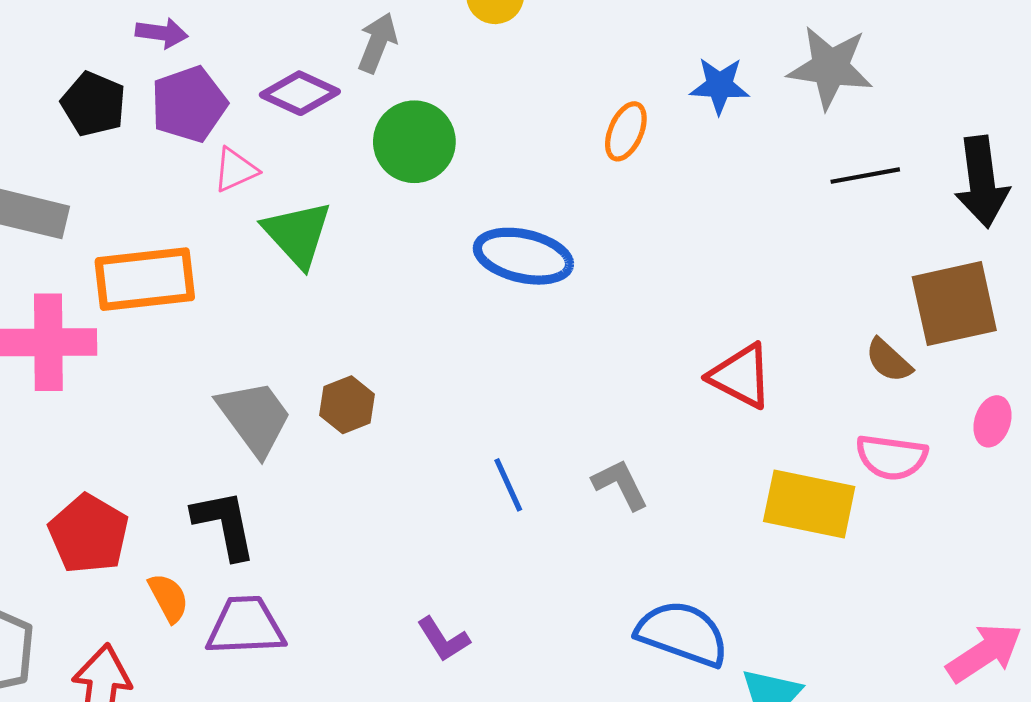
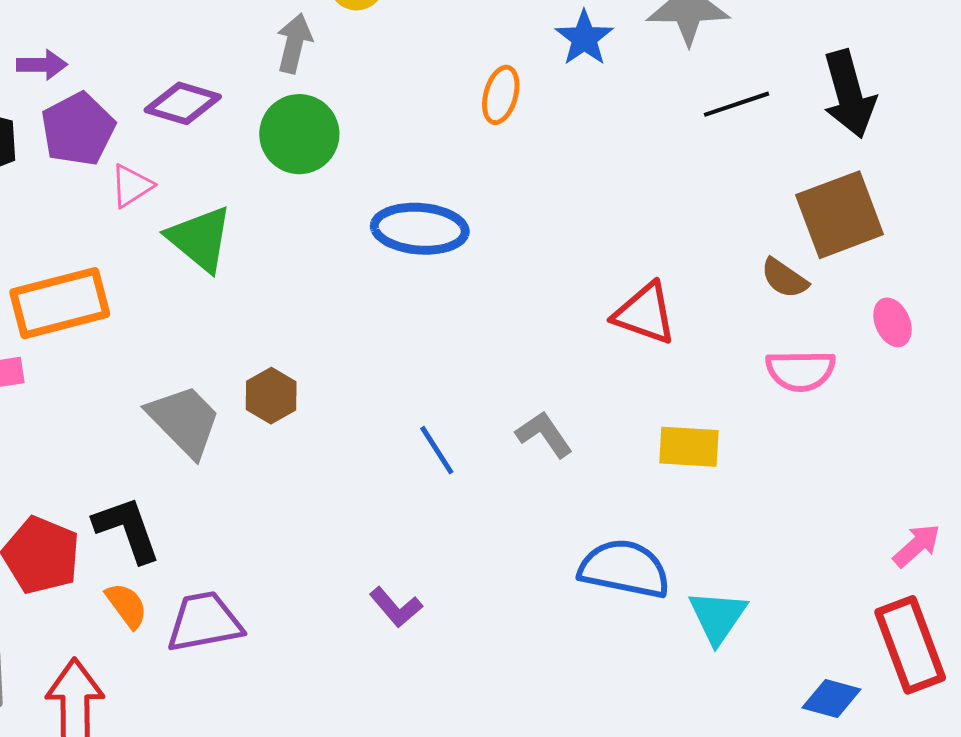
gray arrow: (377, 43) -> (294, 43), moved
blue star: (720, 86) -> (584, 38), turned -30
pink ellipse: (993, 421) -> (892, 322), turned -33
yellow rectangle: (809, 504) -> (689, 447), moved, size x0.7
black L-shape: (224, 524) -> (127, 529), moved
pink arrow: (984, 653) -> (917, 546), size x0.7

